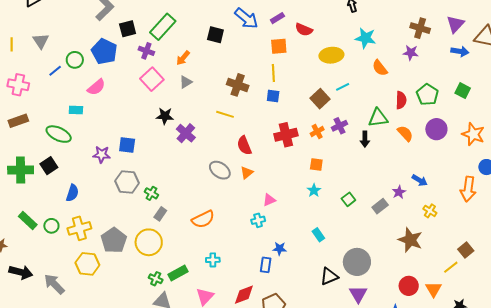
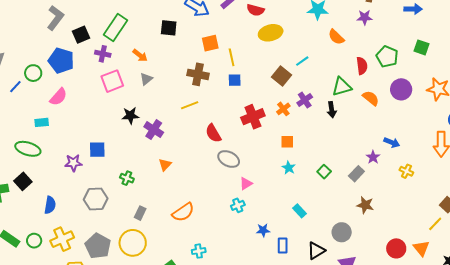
orange square: (279, 46) -> (210, 43), moved
yellow ellipse: (331, 55) -> (271, 33), moved
orange arrow: (183, 58) -> (140, 55), turned -84
pink square: (152, 79) -> (112, 81), turned 30
yellow line: (225, 114) -> (190, 105), turned -30
gray ellipse: (220, 170) -> (229, 159), moved
orange triangle: (247, 173) -> (165, 165), moved
gray hexagon: (127, 182) -> (96, 199), moved
green cross: (151, 193) -> (127, 178), moved
brown star: (410, 240) -> (365, 205), moved, size x0.7
gray circle: (357, 262) -> (342, 232), size x0.7
blue rectangle: (266, 265) -> (283, 246), moved

